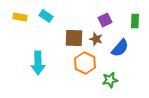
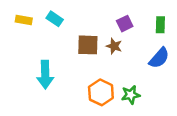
blue semicircle: (120, 48) -> (159, 58), moved
orange hexagon: (85, 63) -> (101, 92), moved

